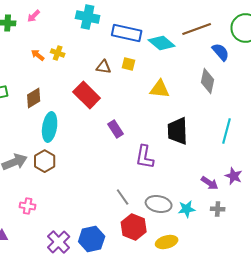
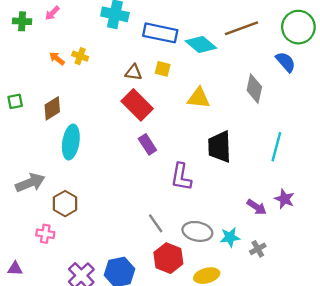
blue semicircle: (221, 52) -> (286, 62), moved
red rectangle: (87, 95) -> (137, 105), moved
brown hexagon: (45, 161) -> (65, 204), moved
gray cross: (218, 209) -> (258, 249), moved, turned -32

